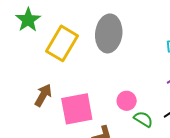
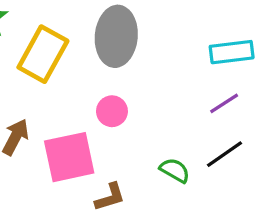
pink circle: (127, 101) -> (112, 111), moved

